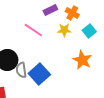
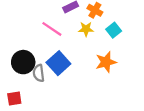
orange star: (82, 60) -> (106, 62), turned 30
blue square: (39, 74) -> (58, 63), moved

